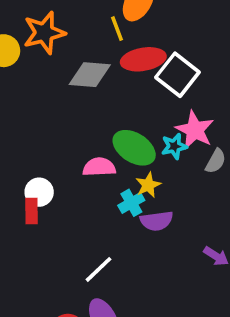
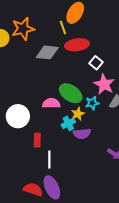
white square: (177, 75) -> (96, 63), moved, size x0.6
cyan star: (174, 146) -> (92, 103), moved
white circle: (39, 192) -> (18, 116), size x1.5
red rectangle: (31, 211) -> (37, 140), moved
white line: (98, 269) -> (49, 159), turned -48

